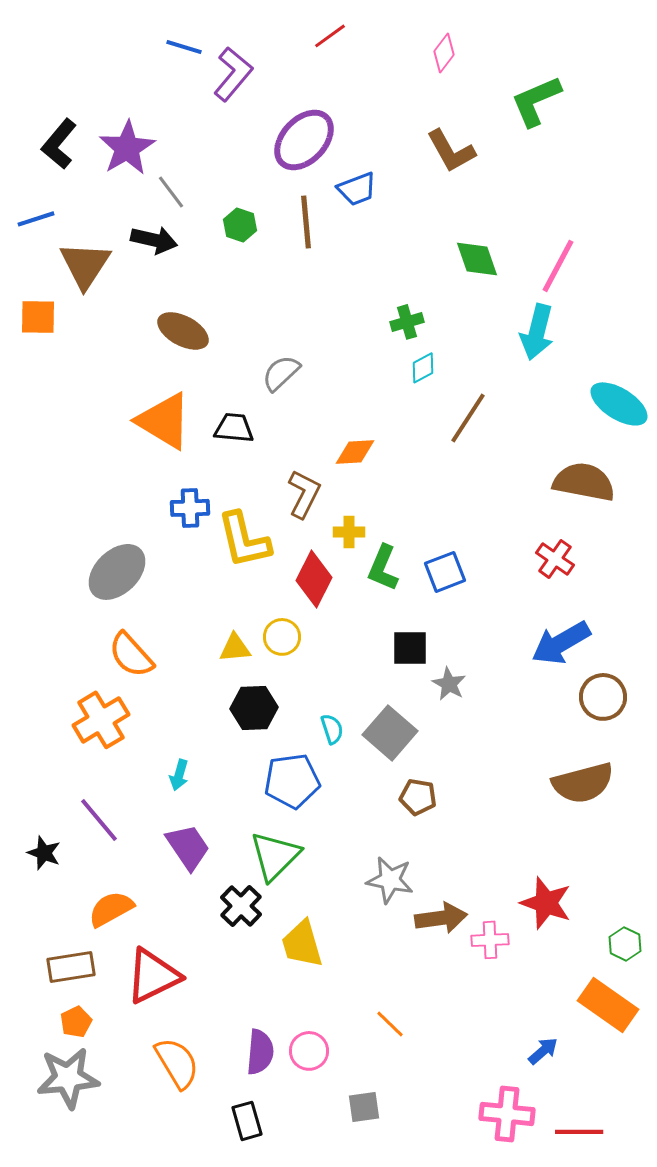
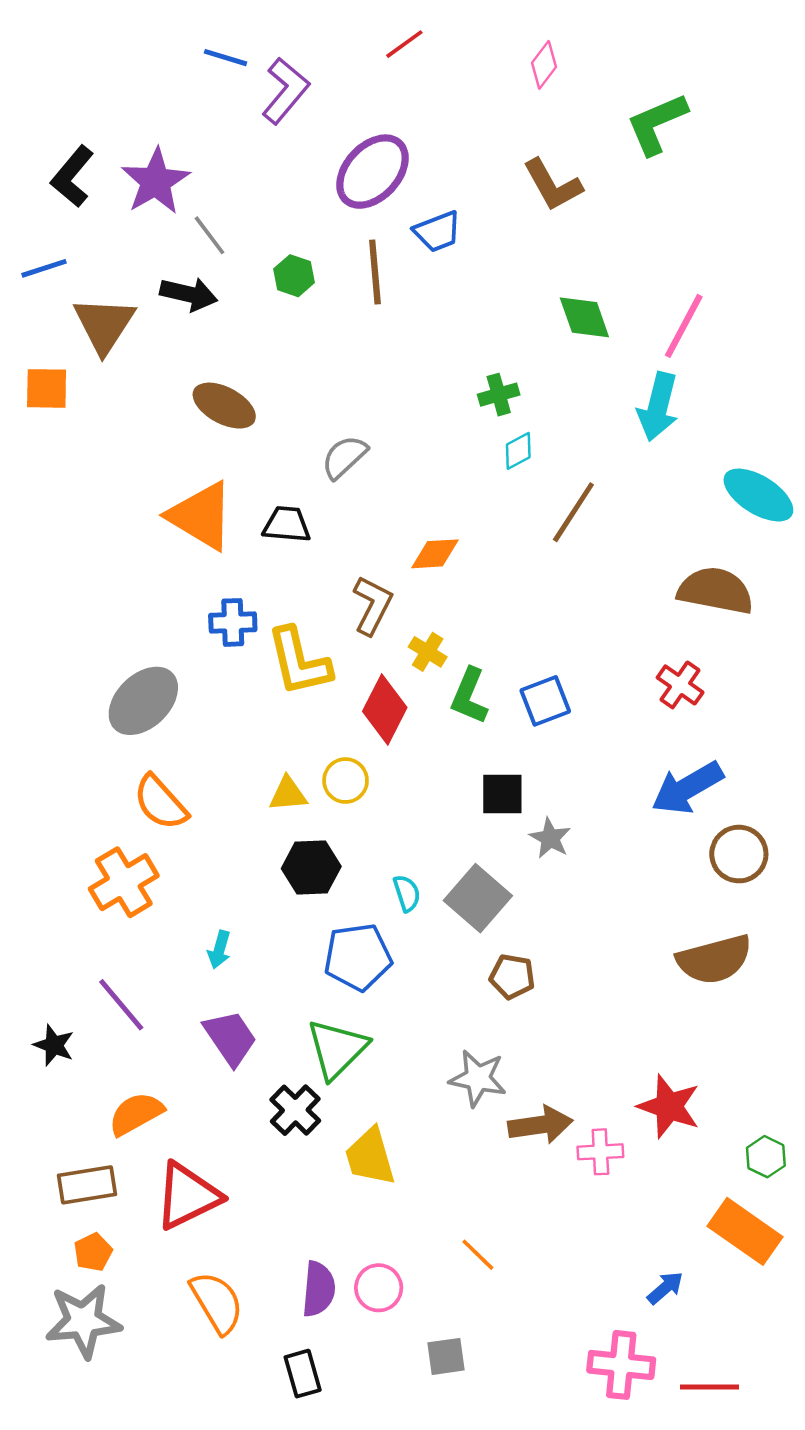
yellow cross: (349, 532) -> (428, 652), turned 32

